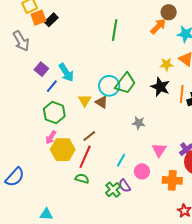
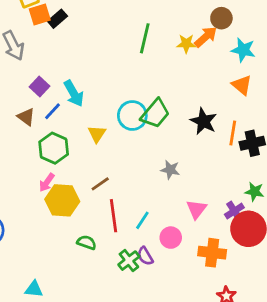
yellow star: (167, 64) -> (186, 44), moved
brown triangle: (102, 102) -> (26, 117), moved
red line: (85, 157) -> (113, 216), moved, turned -35

